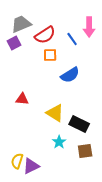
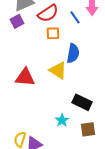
blue semicircle: (70, 75) -> (73, 53), turned -48
red triangle: (22, 99) -> (25, 77), size x1.5
yellow triangle: (55, 113) -> (58, 70), moved

